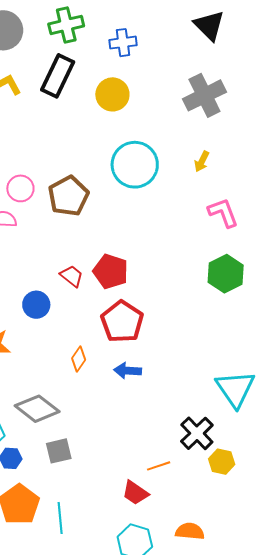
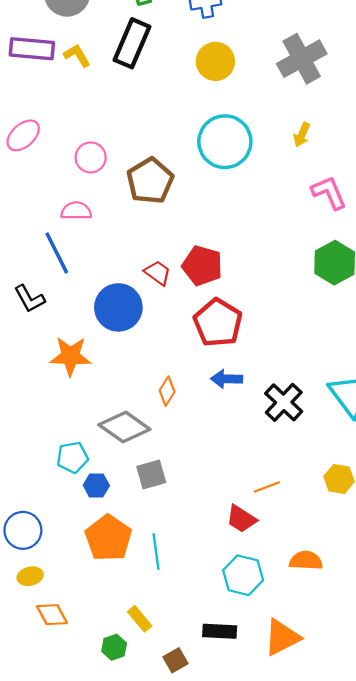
yellow circle: (112, 94) -> (215, 61), moved
pink circle: (20, 188) -> (91, 157), moved
blue circle: (36, 305) -> (118, 307), size x1.5
orange diamond: (79, 359) -> (167, 391), moved
black cross: (197, 433) -> (284, 402), moved

